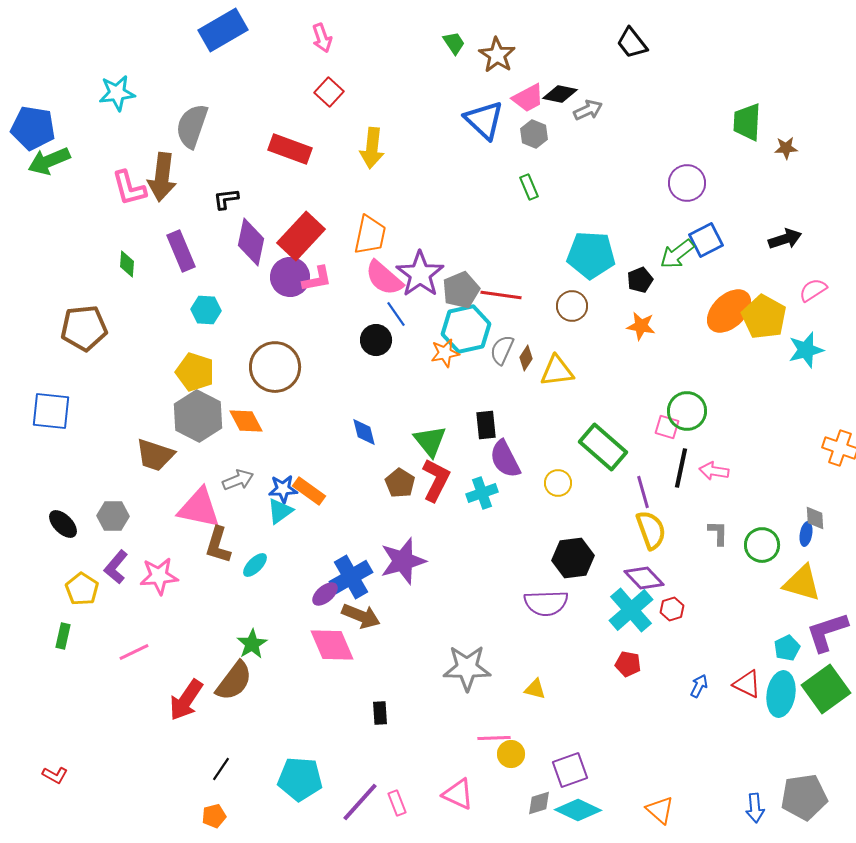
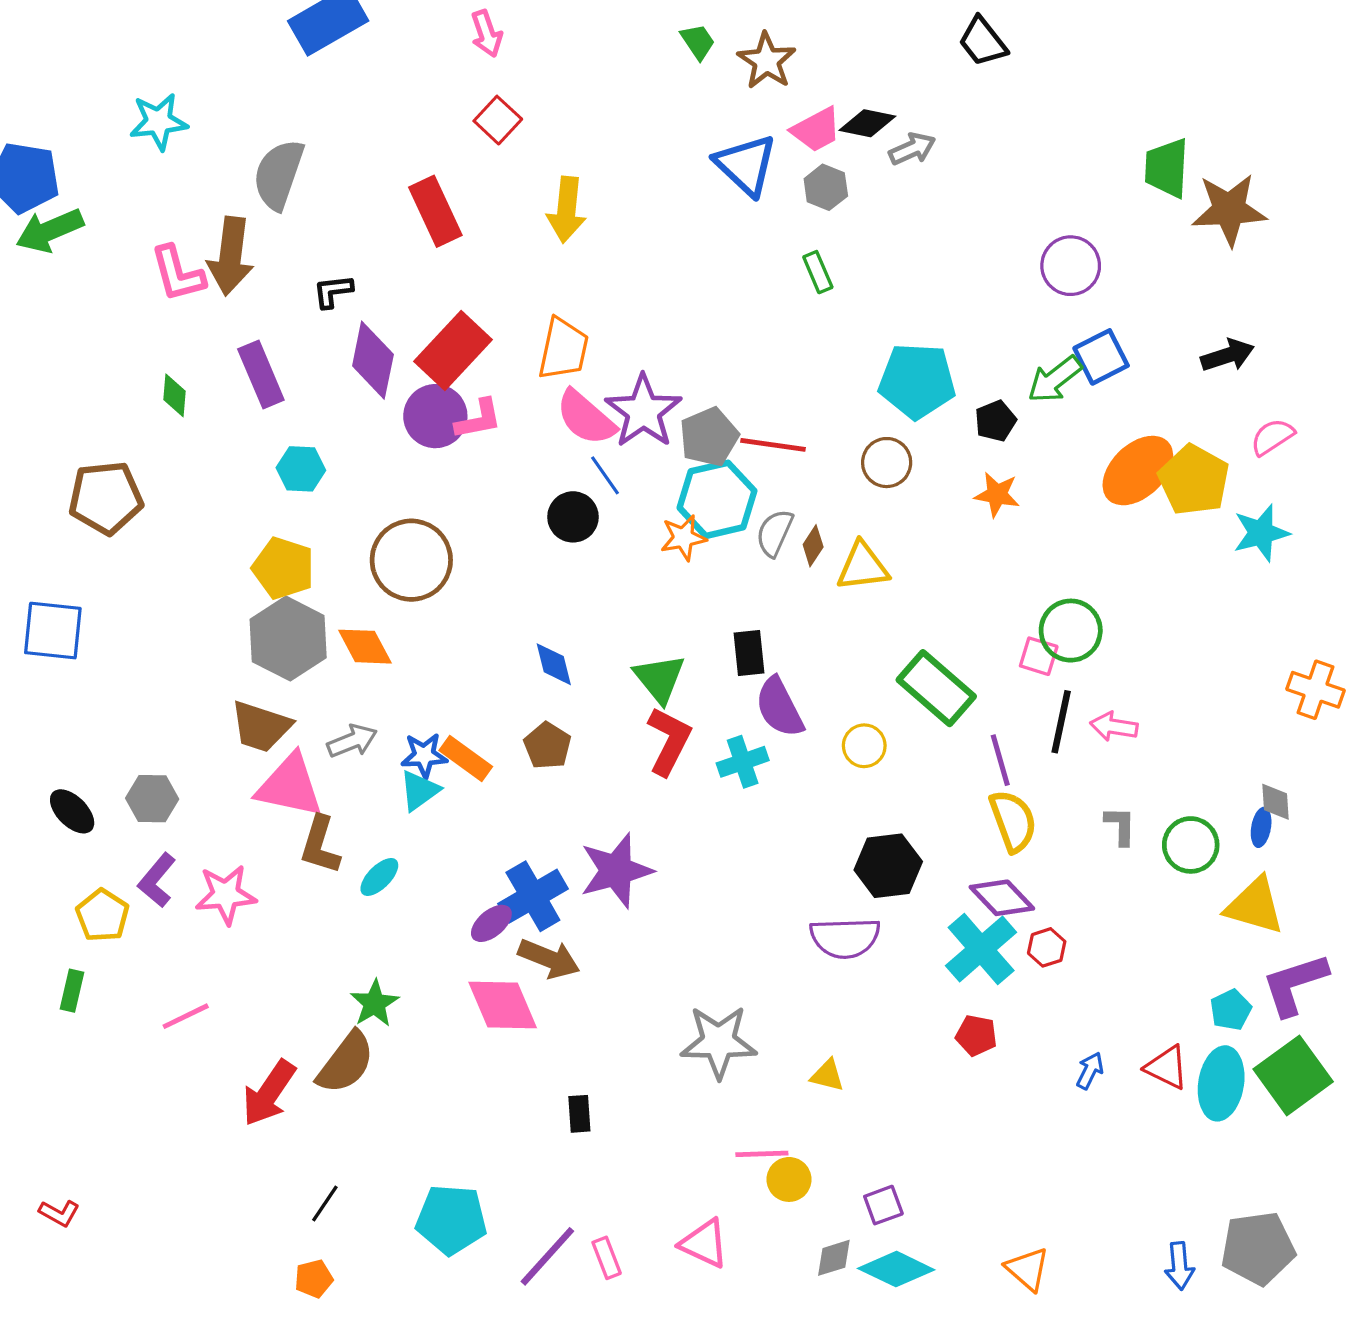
brown star: (786, 148) -> (1229, 210), size x2.0
red rectangle: (290, 149) -> (435, 211), turned 45
brown trapezoid: (155, 455) -> (261, 727), moved
brown pentagon: (400, 483) -> (547, 746), moved
purple square: (570, 770) -> (883, 1205), size x0.7

